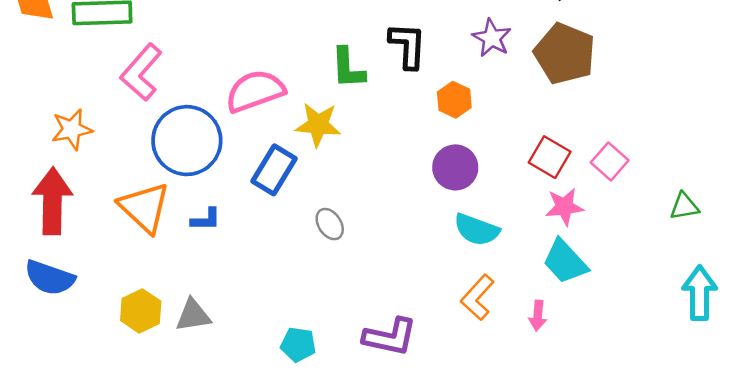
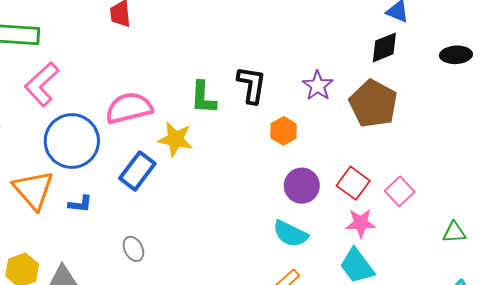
purple circle: (455, 167) -> (302, 186), moved
gray ellipse: (330, 224) -> (133, 249), moved

